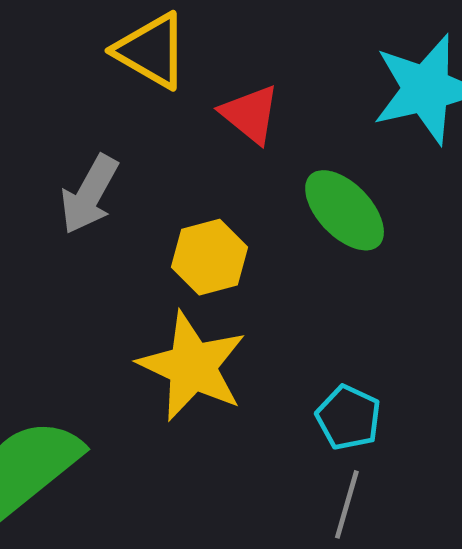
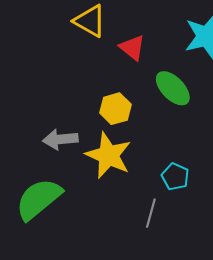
gray arrow: (89, 194) -> (60, 139), moved, turned 56
gray line: (347, 504) -> (151, 213), moved

